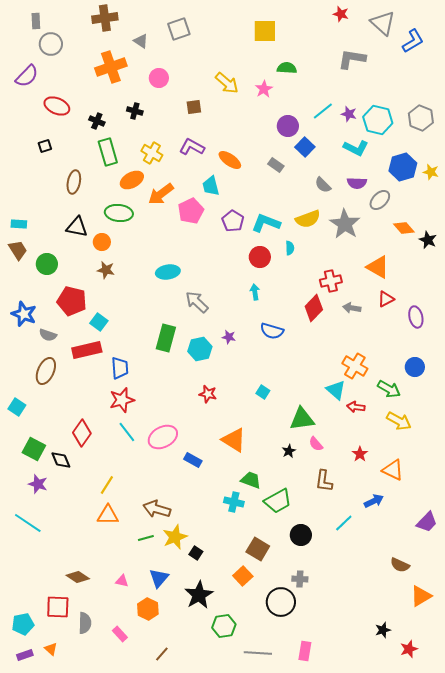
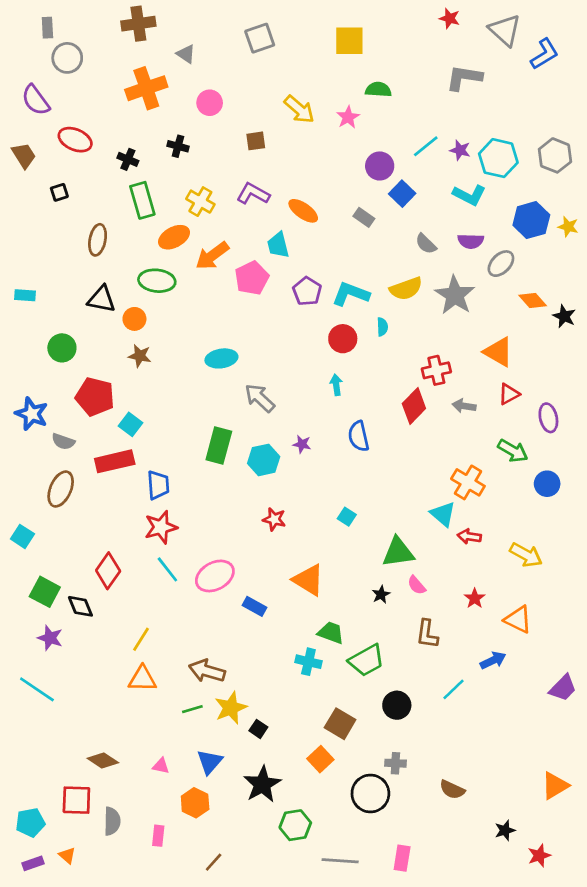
gray square: (179, 29) -> (260, 38), moved
purple semicircle: (27, 76) -> (36, 100), turned 100
brown trapezoid: (18, 250) -> (24, 155), moved
blue semicircle: (272, 331) -> (359, 436), turned 60
green arrow: (389, 389) -> (513, 451), moved
brown semicircle: (400, 565) -> (452, 790), moved
pink rectangle: (120, 634) -> (158, 836), turned 49

